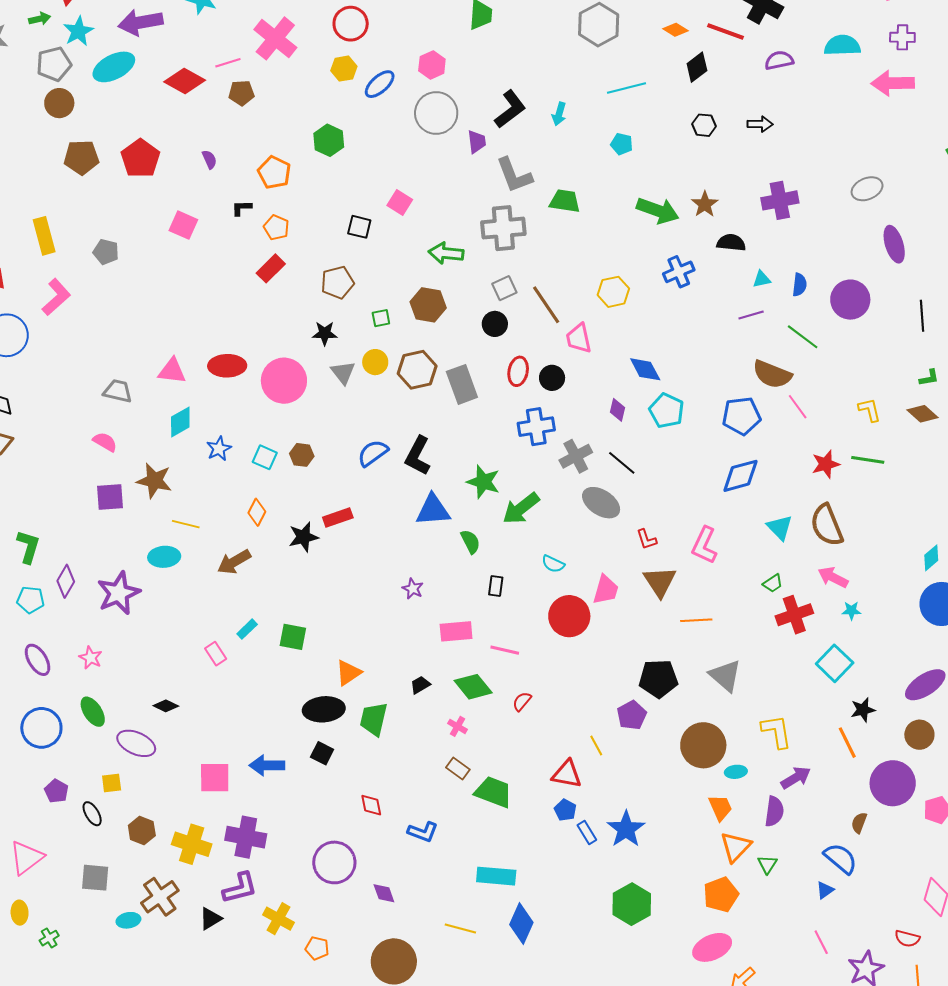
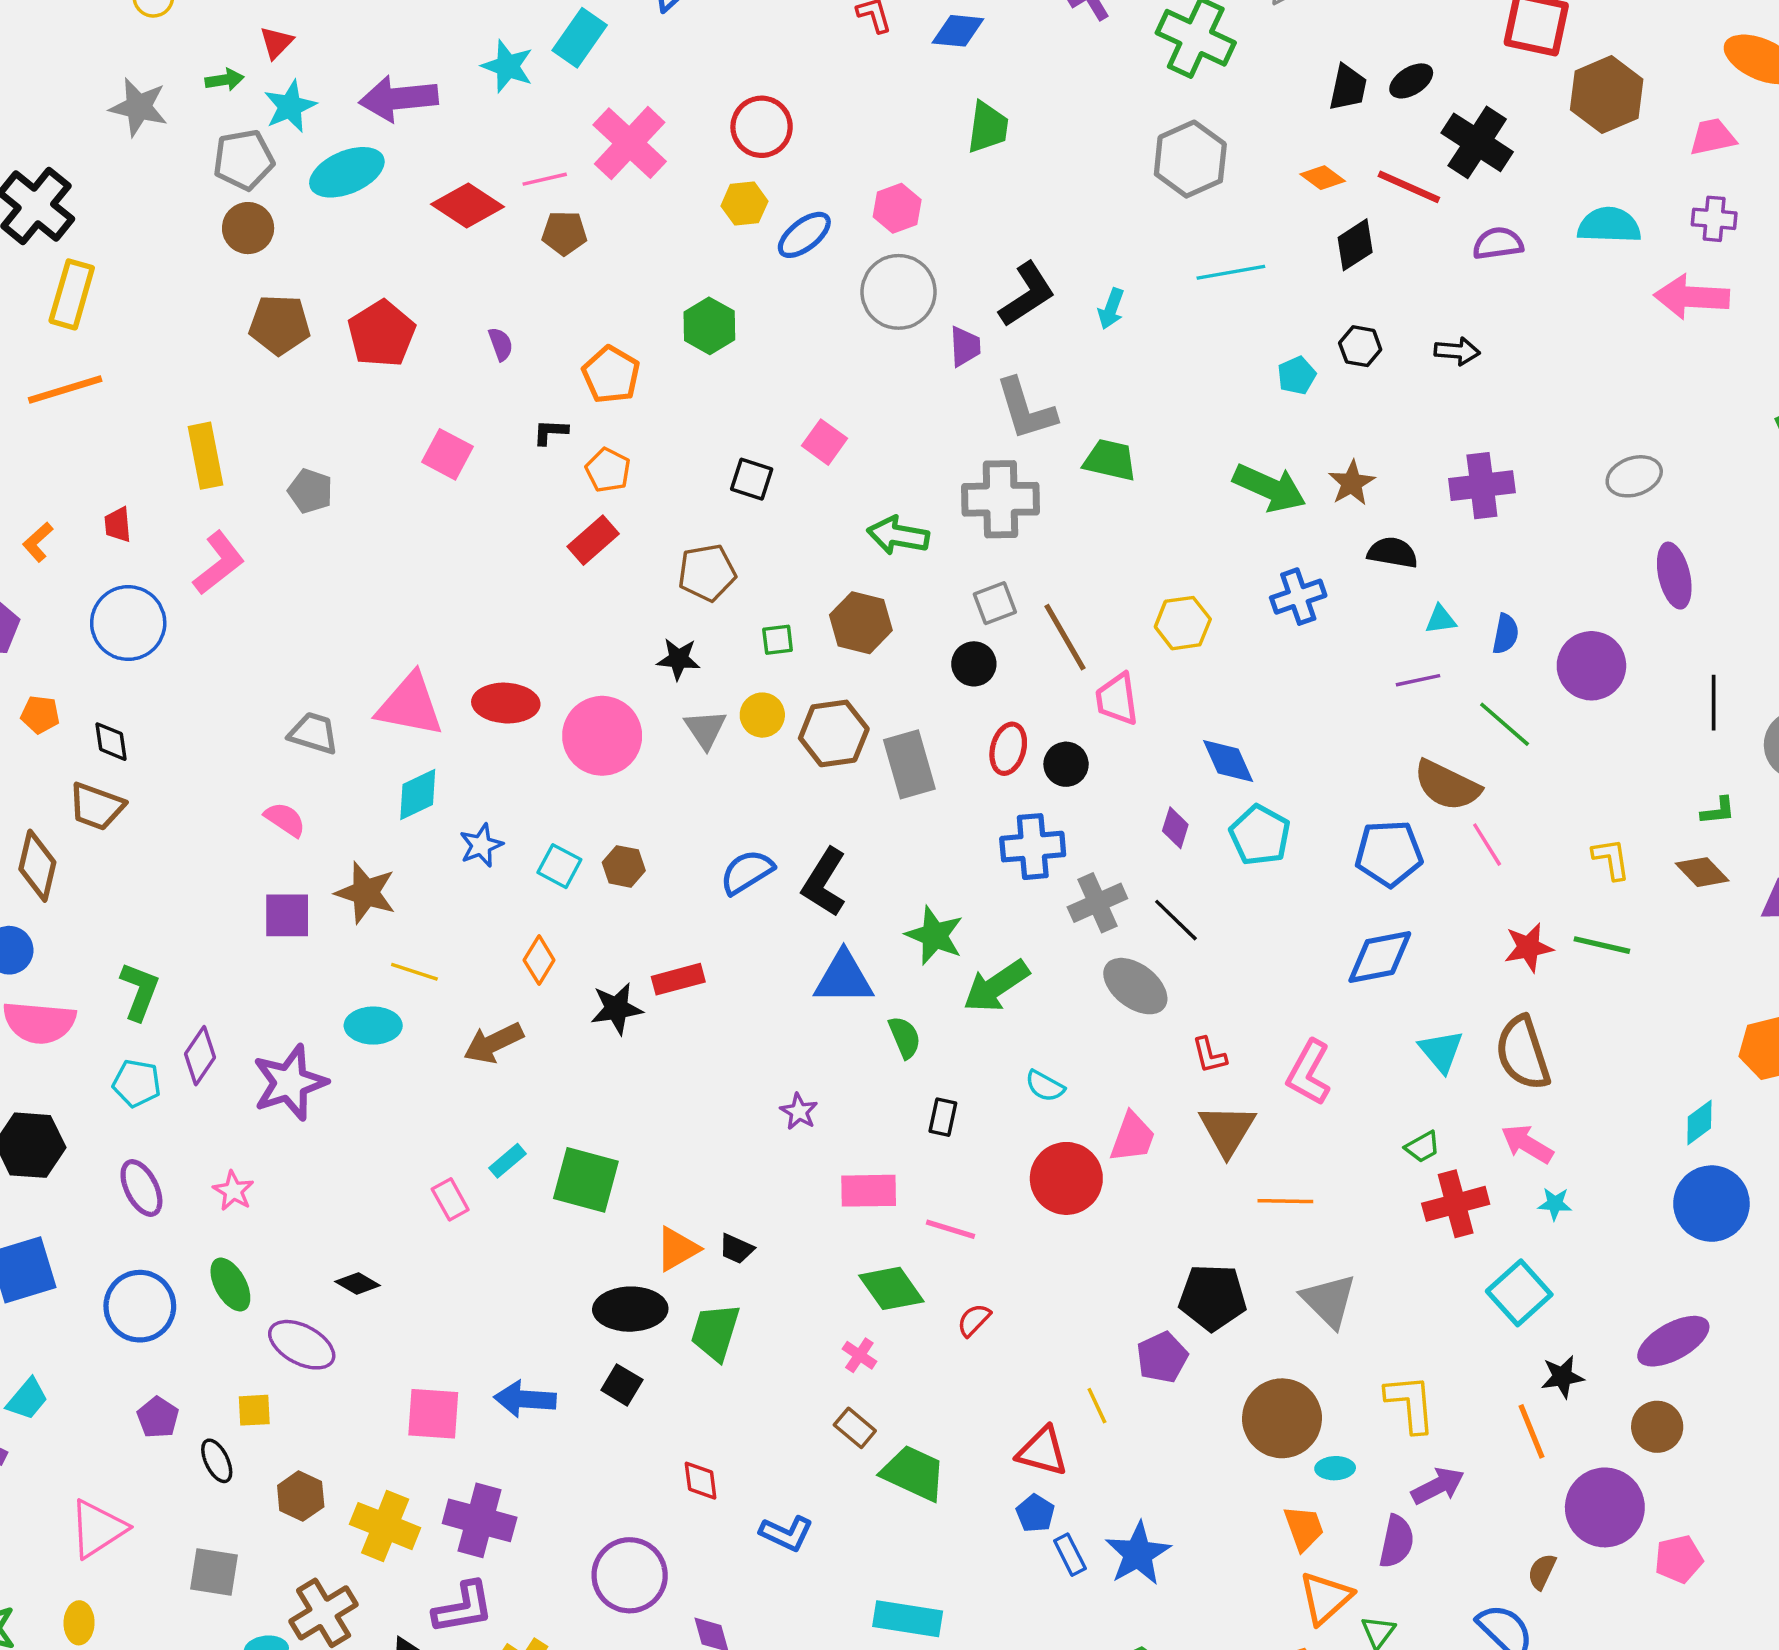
cyan pentagon: (622, 144) -> (1297, 375), moved, turned 30
pink triangle: (172, 371) -> (410, 705), size x1.4
green square: (293, 637) -> (586, 1180), size x1.4
black trapezoid: (420, 685) -> (736, 1249), moved, turned -130

